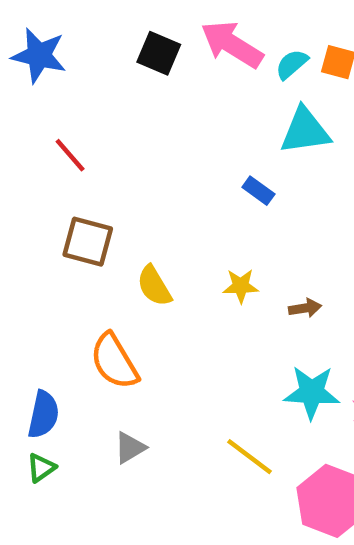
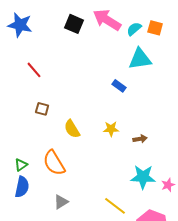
brown square: (88, 242) -> (42, 109), size x0.6
green triangle: (41, 468) -> (21, 165), moved

